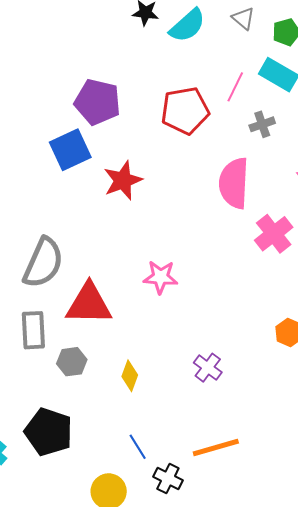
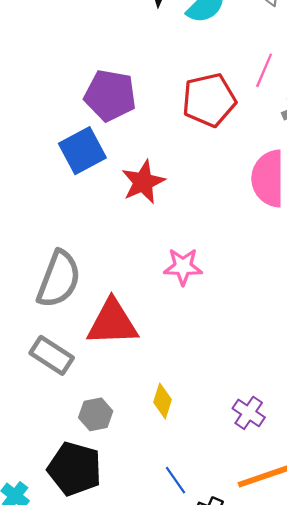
pink star: (160, 277) -> (183, 267), moved
gray rectangle: (33, 330) -> (52, 355), turned -51
gray hexagon: (72, 362) -> (96, 414), moved
purple cross: (208, 368) -> (249, 413), moved

